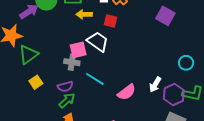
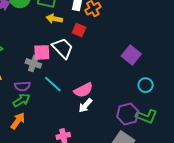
purple square: (165, 16) -> (131, 55), moved
white arrow: (155, 85) -> (85, 105), moved
pink semicircle: (127, 92) -> (83, 90), moved

